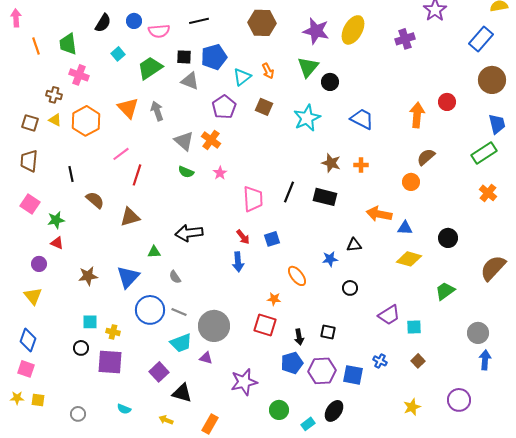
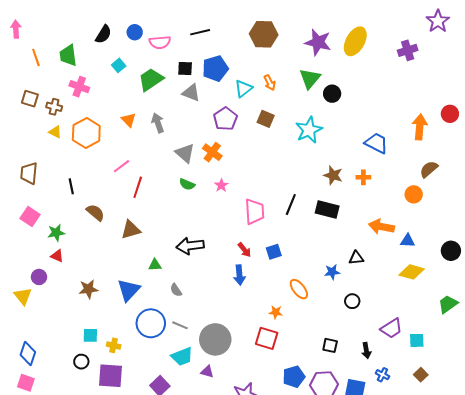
orange triangle: (128, 108) -> (129, 120), size x0.7
blue trapezoid: (362, 119) -> (376, 143), moved
brown square: (30, 123) -> (30, 99), moved
yellow triangle: (33, 296) -> (23, 296), moved
black arrow: (299, 337) -> (366, 351), moved

